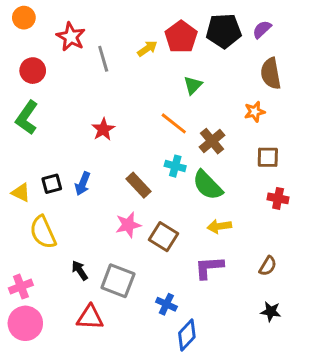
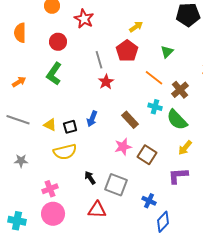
red pentagon: (181, 37) -> (127, 51), moved
gray line: (103, 59) -> (99, 60), moved
black square: (52, 184) -> (70, 127), moved
yellow arrow: (219, 226) -> (185, 148), turned -42
yellow semicircle: (43, 232) -> (65, 152), turned -80

